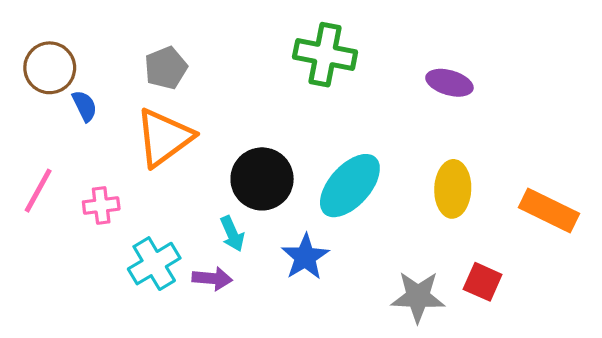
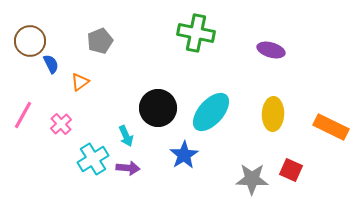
orange triangle: (164, 137) -> (80, 82), moved, size x0.5
pink cross: (101, 205) -> (61, 124), turned -35
cyan arrow: (232, 234) -> (126, 136), moved

